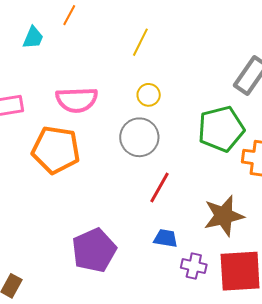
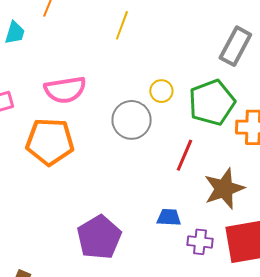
yellow circle: (149, 95) -> (161, 91), moved
red line: (159, 187) -> (185, 155), moved

